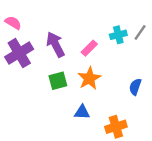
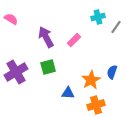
cyan cross: (118, 35) -> (98, 17), moved
purple cross: (19, 53) -> (16, 72), moved
orange star: (89, 78) -> (91, 80), moved

